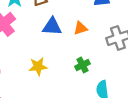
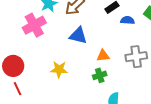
orange triangle: (80, 28) -> (103, 56), moved

